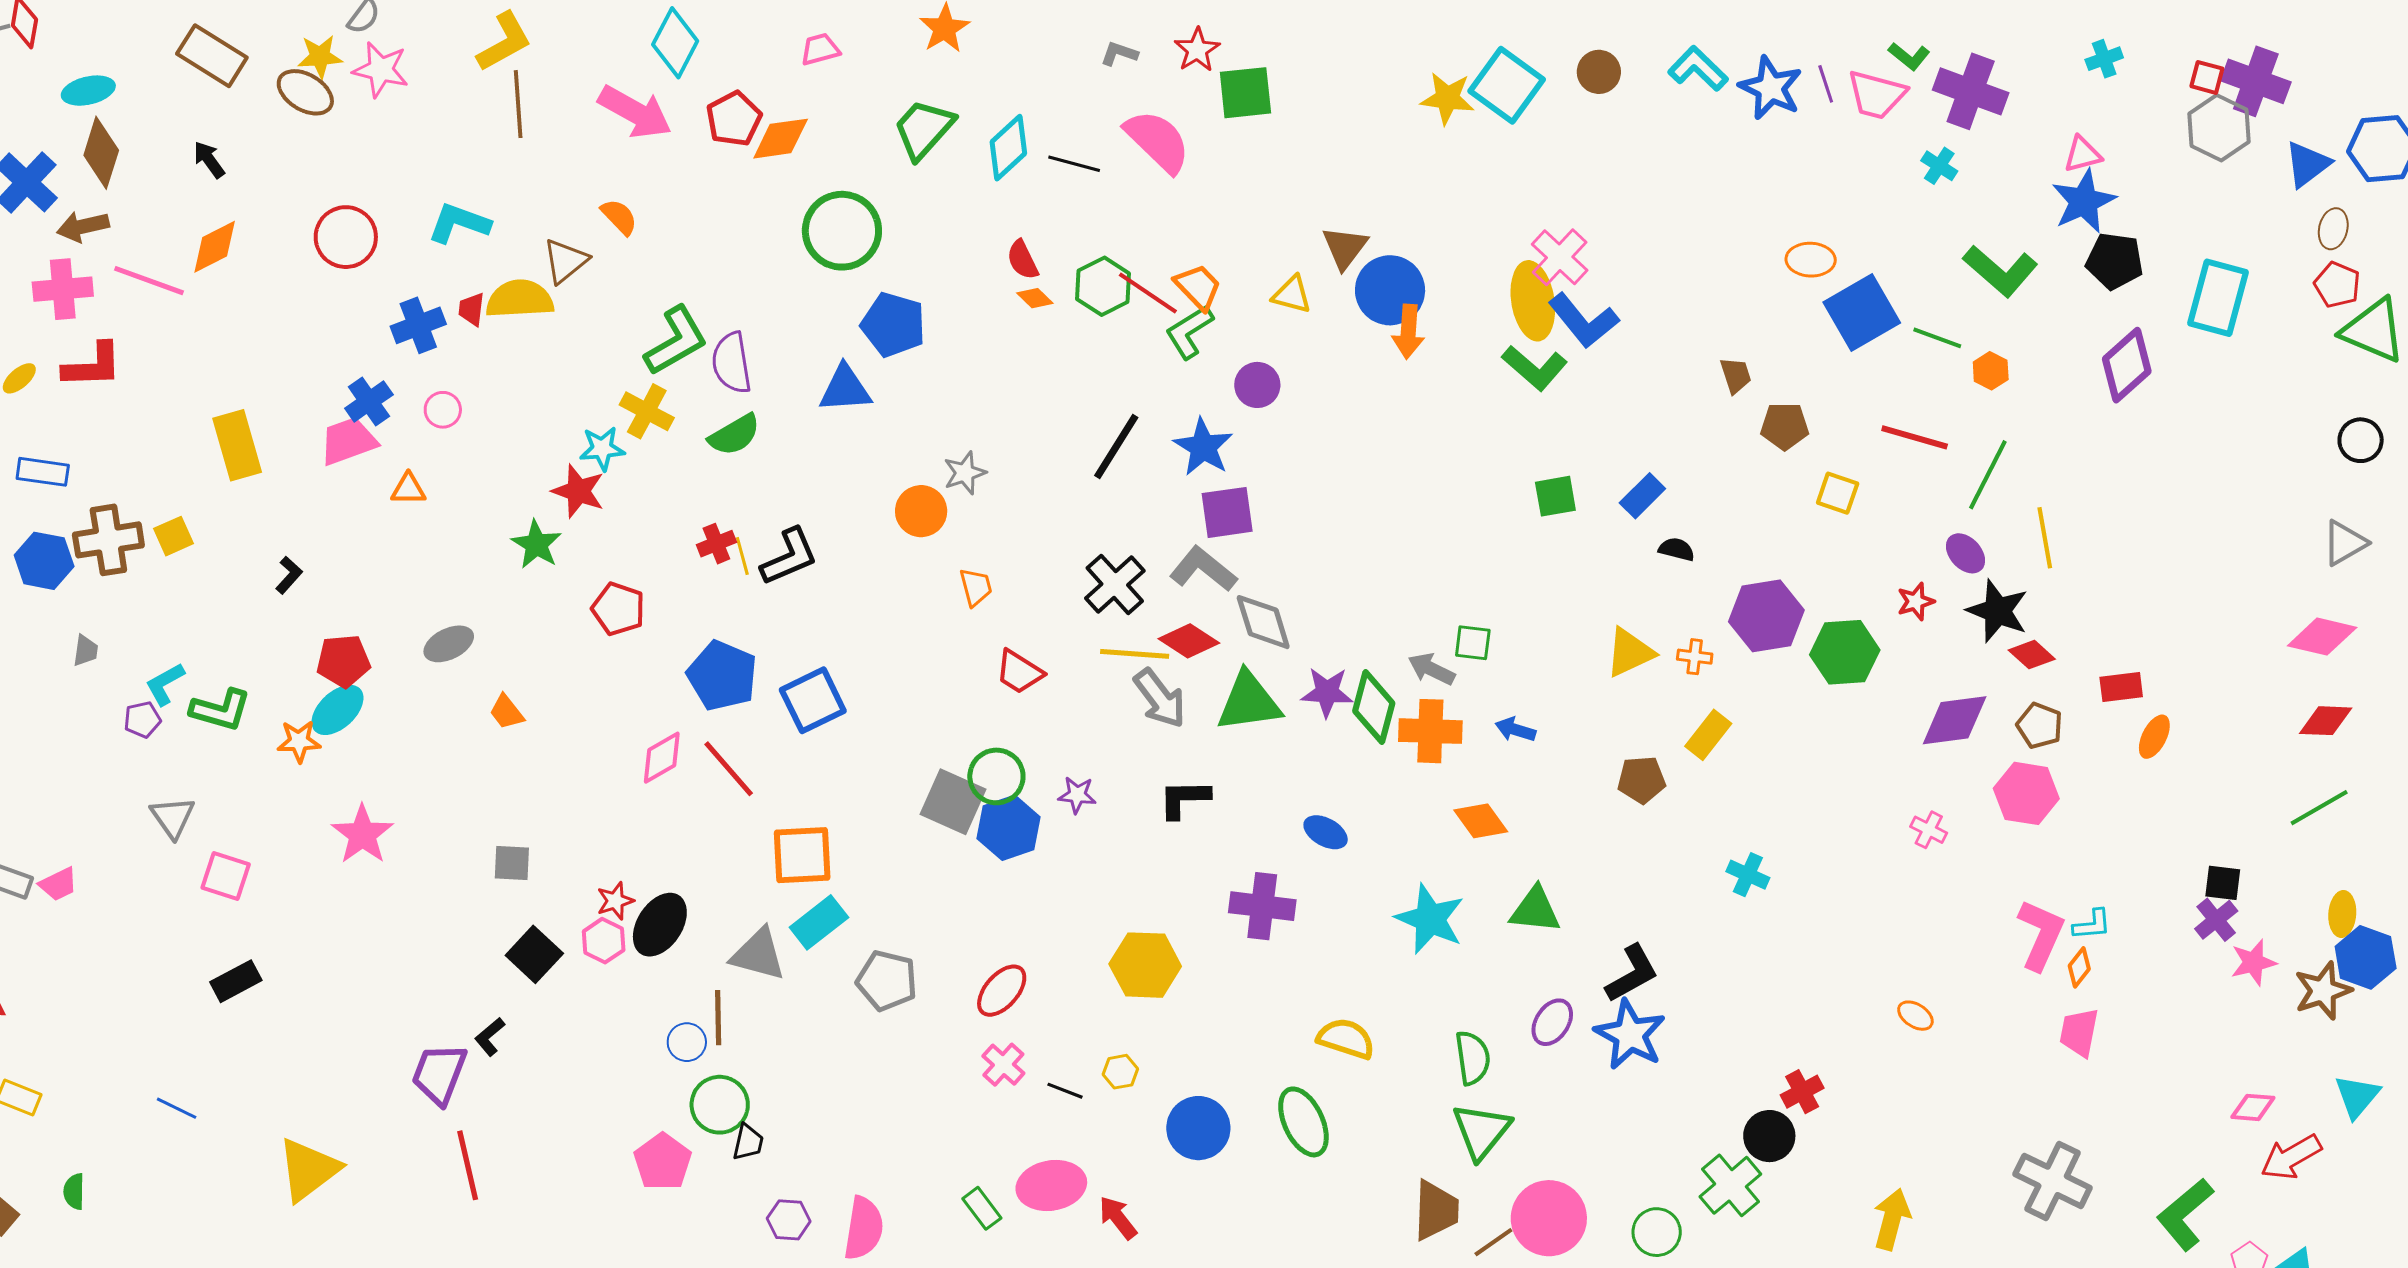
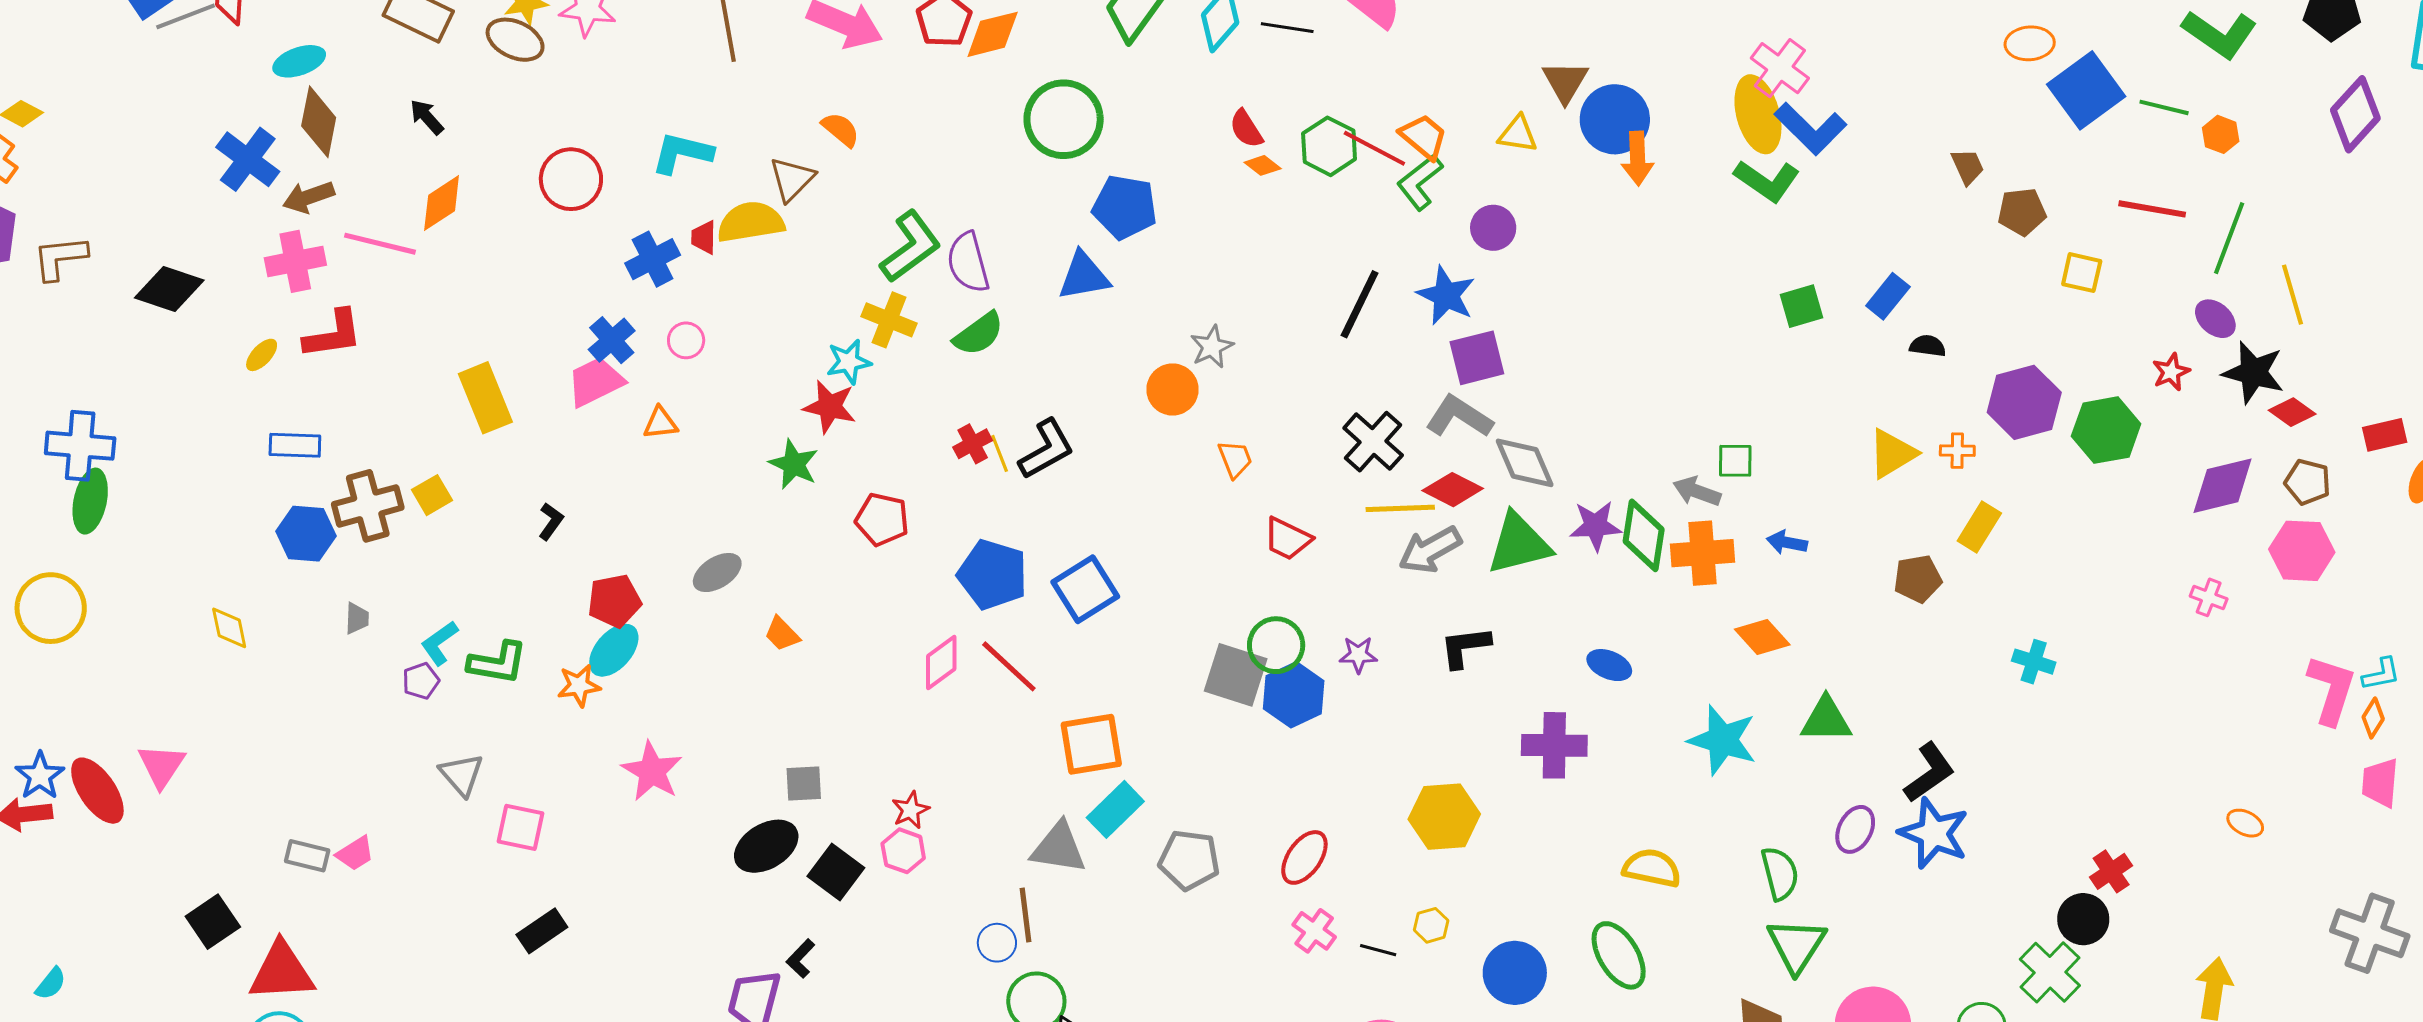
gray arrow: (1160, 698) -> (1430, 550), turned 104
black ellipse: (660, 925) -> (766, 846), moved, turned 32
orange ellipse: (1915, 1016) -> (2245, 823), moved

